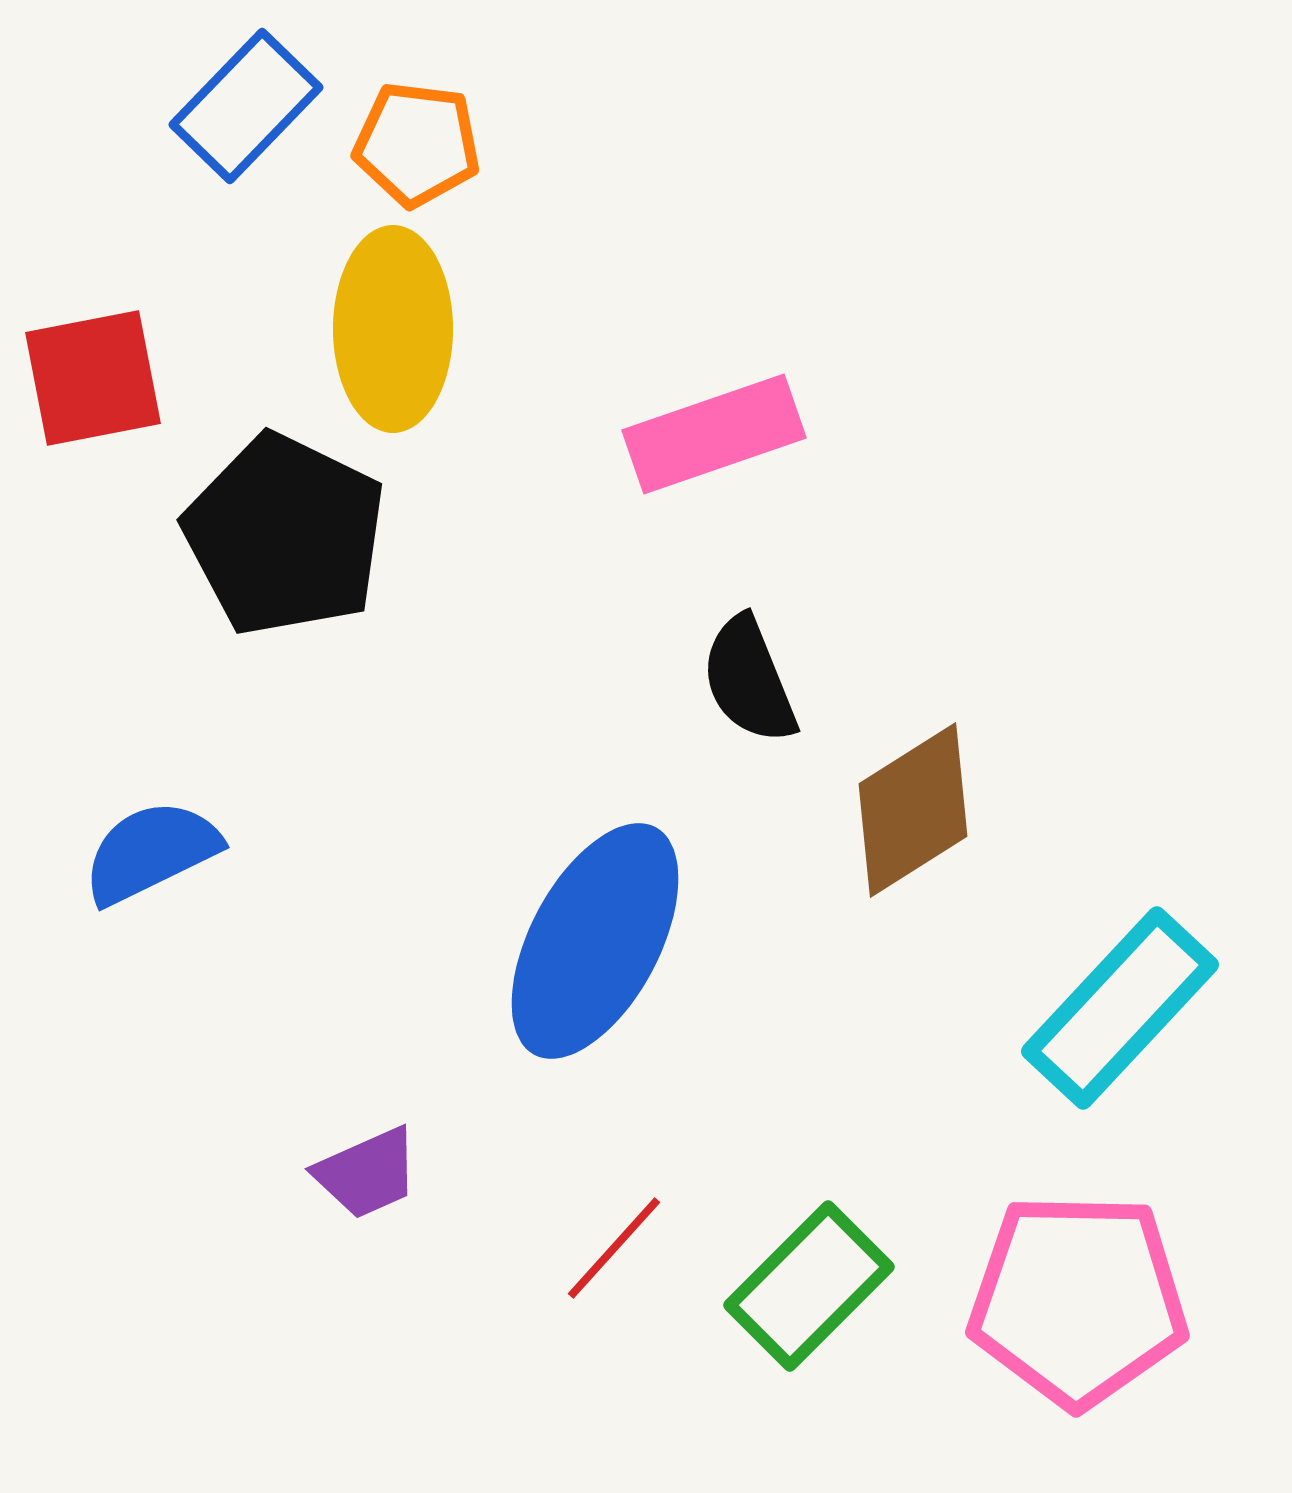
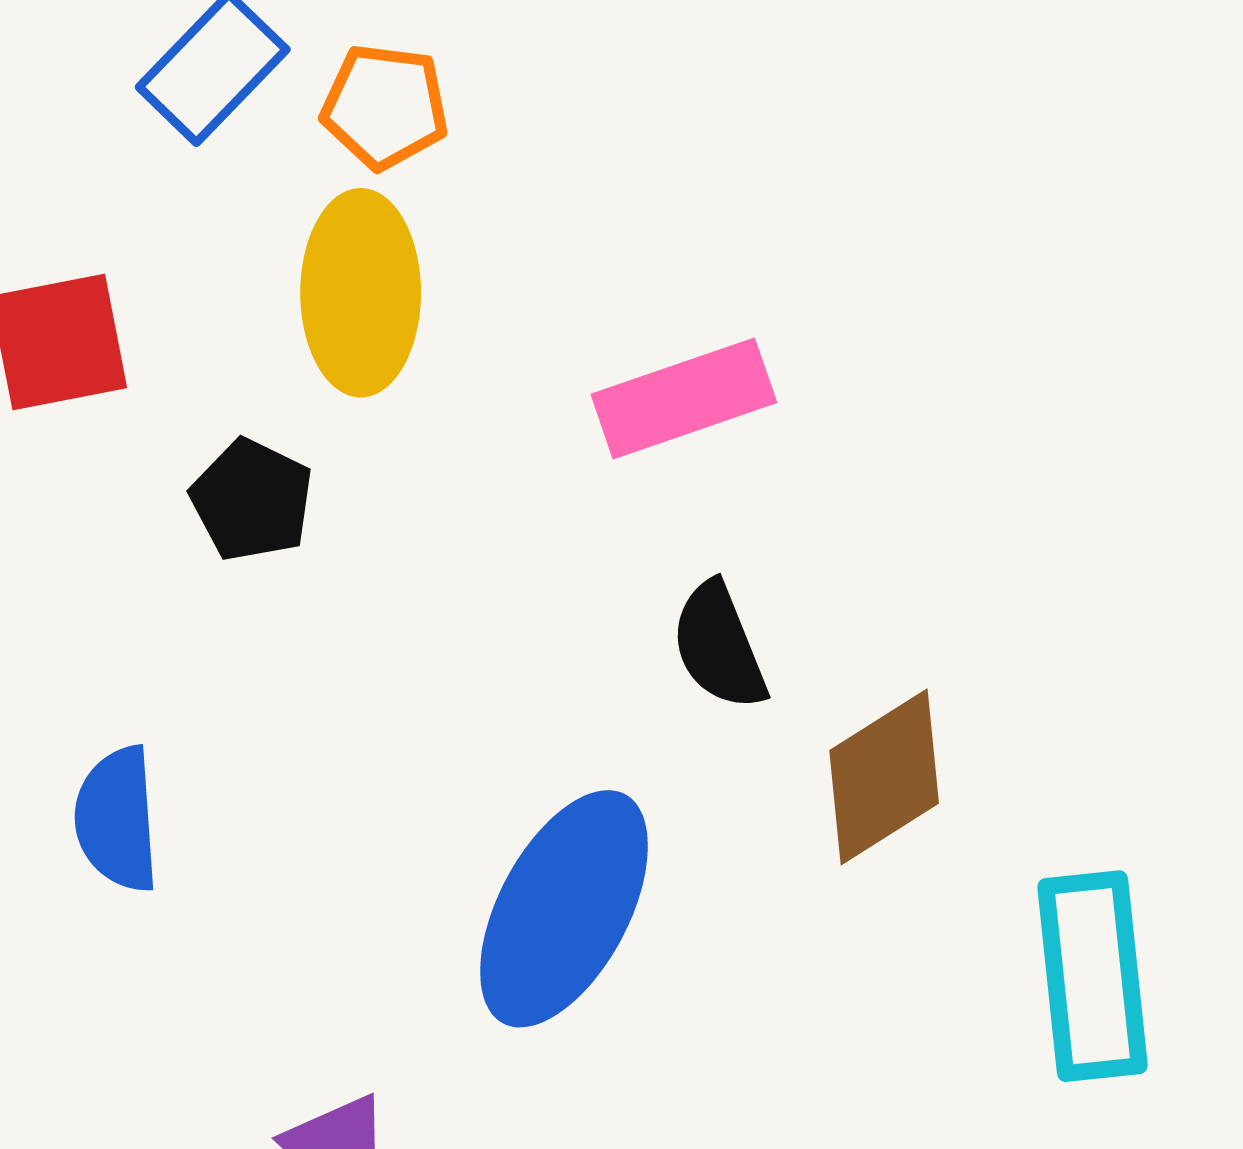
black pentagon: (285, 535) -> (252, 500), size x0.6
blue semicircle: (151, 852) -> (117, 819), turned -68
cyan rectangle: (1120, 1008) -> (1092, 976), turned -49

